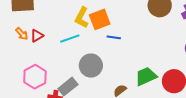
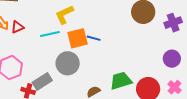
yellow L-shape: (82, 18) -> (64, 15), turned 30
orange square: (100, 19) -> (78, 38), moved

